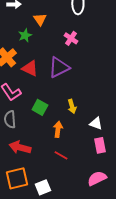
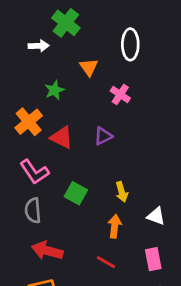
orange triangle: (40, 19) -> (89, 67), moved
purple triangle: (59, 67) -> (103, 136), size x0.6
orange arrow: (58, 129) -> (115, 226), moved
pink rectangle: (100, 145) -> (153, 259), moved

